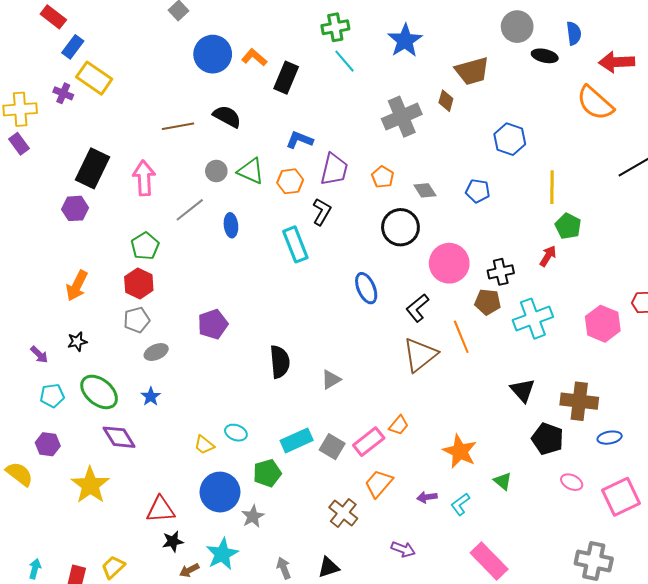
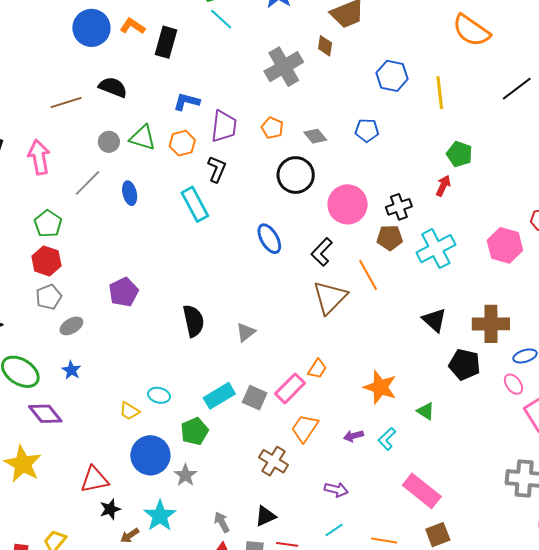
yellow line: (552, 187) -> (440, 93), moved
pink ellipse: (572, 482) -> (513, 384), moved, turned 35

